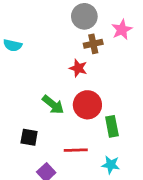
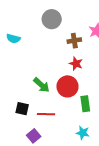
gray circle: (84, 16) -> (52, 19), moved
red star: (78, 68) -> (76, 64), moved
red line: (76, 150) -> (46, 114), moved

